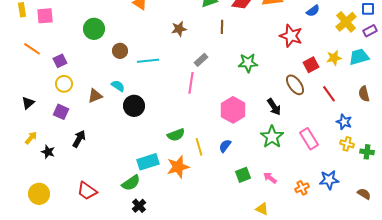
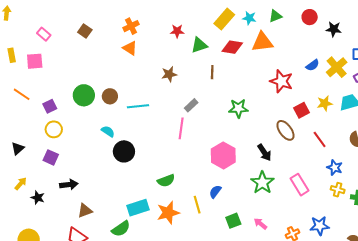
blue semicircle: (313, 11) -> (313, 65), moved
green circle: (94, 29) -> (84, 95), moved
brown triangle: (95, 96) -> (85, 211), moved
black arrow: (79, 139) -> (69, 185), turned 54
yellow line: (199, 147) -> (197, 205), moved

